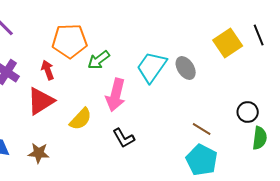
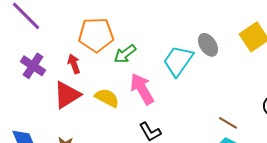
gray ellipse: (186, 68) -> (208, 45), moved
pink arrow: (116, 95) -> (142, 89), turned 136
yellow semicircle: (81, 119) -> (107, 98), moved, turned -105

